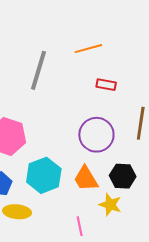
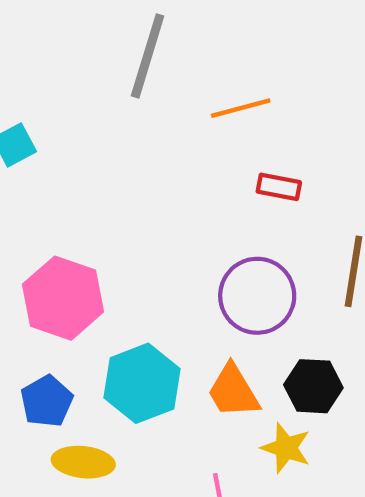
gray line: (38, 70) -> (148, 56), moved

